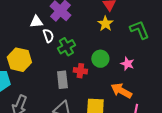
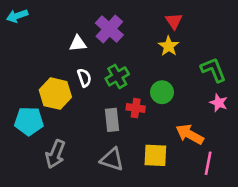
green L-shape: (139, 30) -> (213, 70), moved
white semicircle: (48, 36) -> (84, 78), moved
pink star: (127, 64) -> (219, 103), moved

